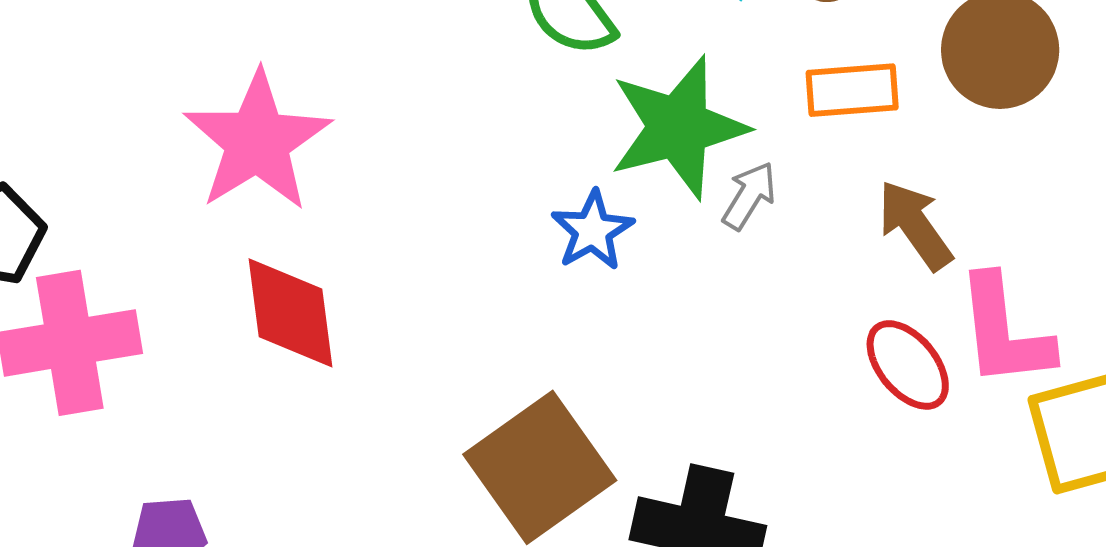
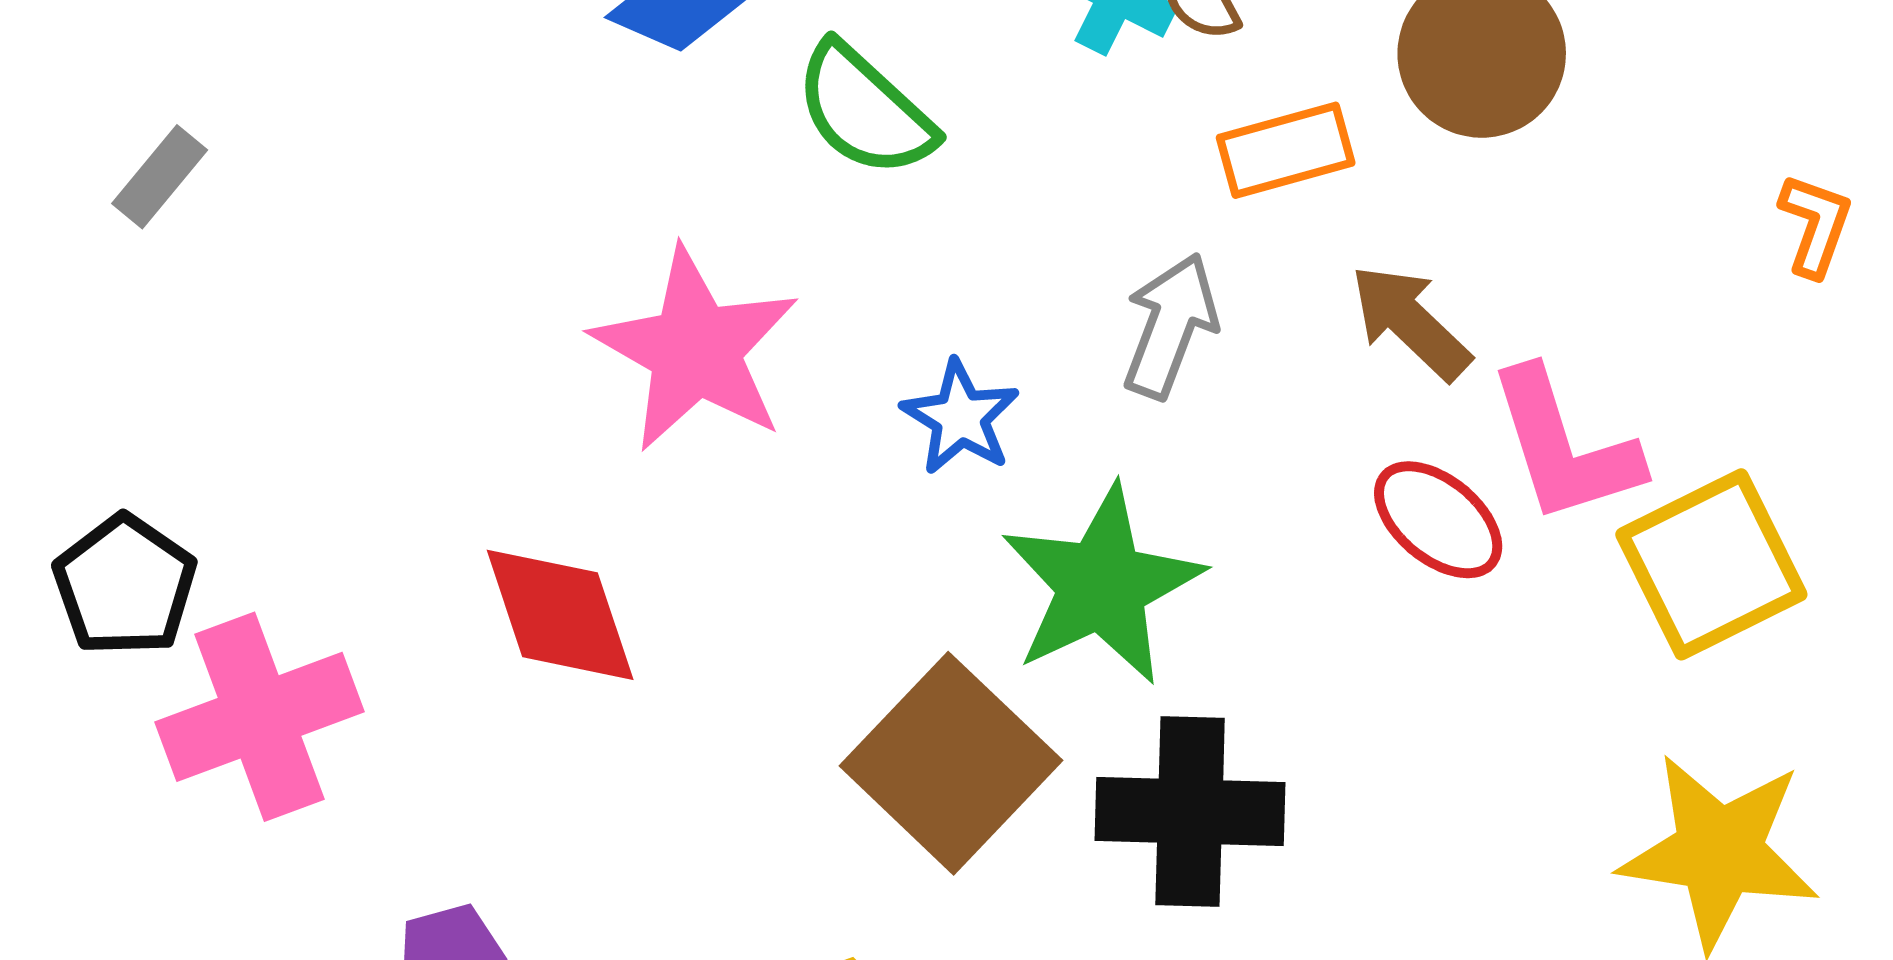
green star: (678, 127) -> (1102, 585), moved
pink star: (257, 141) -> (695, 350), moved
gray arrow: (749, 196) -> (1170, 326), size x1.4

